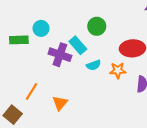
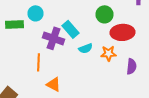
green circle: (97, 26) -> (104, 14), moved
orange line: (32, 91) -> (38, 62), moved, turned -30
orange triangle: (60, 103) -> (54, 84), turned -42

